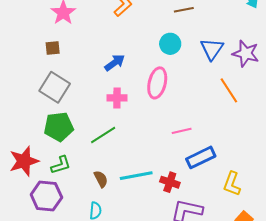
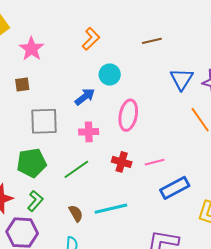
cyan circle: (170, 44) -> (110, 75), moved
gray square: (55, 87) -> (44, 121), moved, turned -32
green L-shape: (61, 165) -> (35, 201), turned -30
red cross: (170, 182) -> (122, 162), moved

